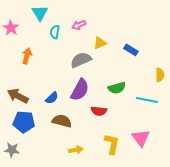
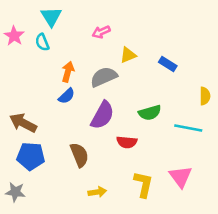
cyan semicircle: (55, 32) -> (42, 42), moved, turned -32
orange arrow: (27, 56) -> (68, 72), moved
blue semicircle: (52, 98) -> (67, 96), moved
brown semicircle: (62, 121) -> (79, 155), turned 54

